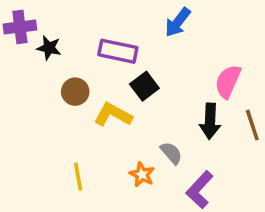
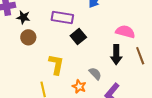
pink semicircle: (228, 81) -> (125, 32), turned 84
brown circle: (75, 92) -> (28, 37), moved
yellow L-shape: (113, 115) -> (56, 64), moved, turned 75

